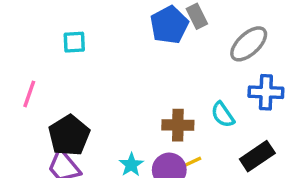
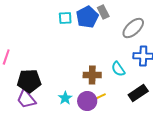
cyan square: (74, 42) -> (65, 18), moved
black pentagon: (69, 135) -> (29, 81), turned 30

